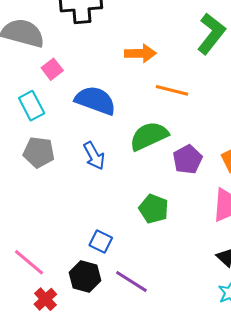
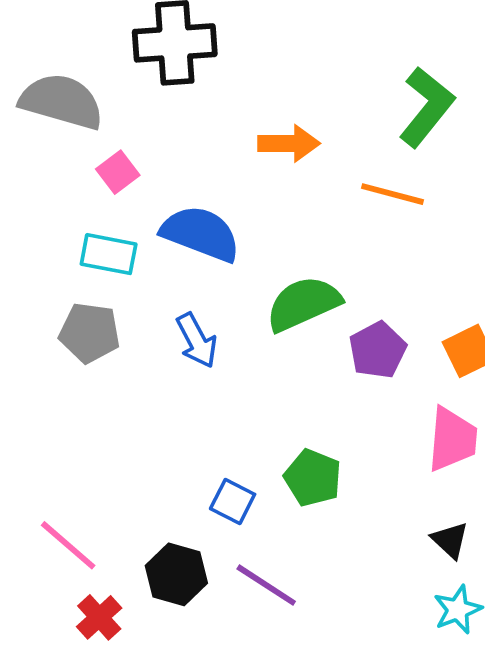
orange line: (172, 90) -> (392, 194), moved
cyan rectangle: (32, 106) -> (109, 254), moved, turned -52
green pentagon: (154, 209) -> (313, 478), moved
blue square: (101, 241) -> (233, 501), moved

